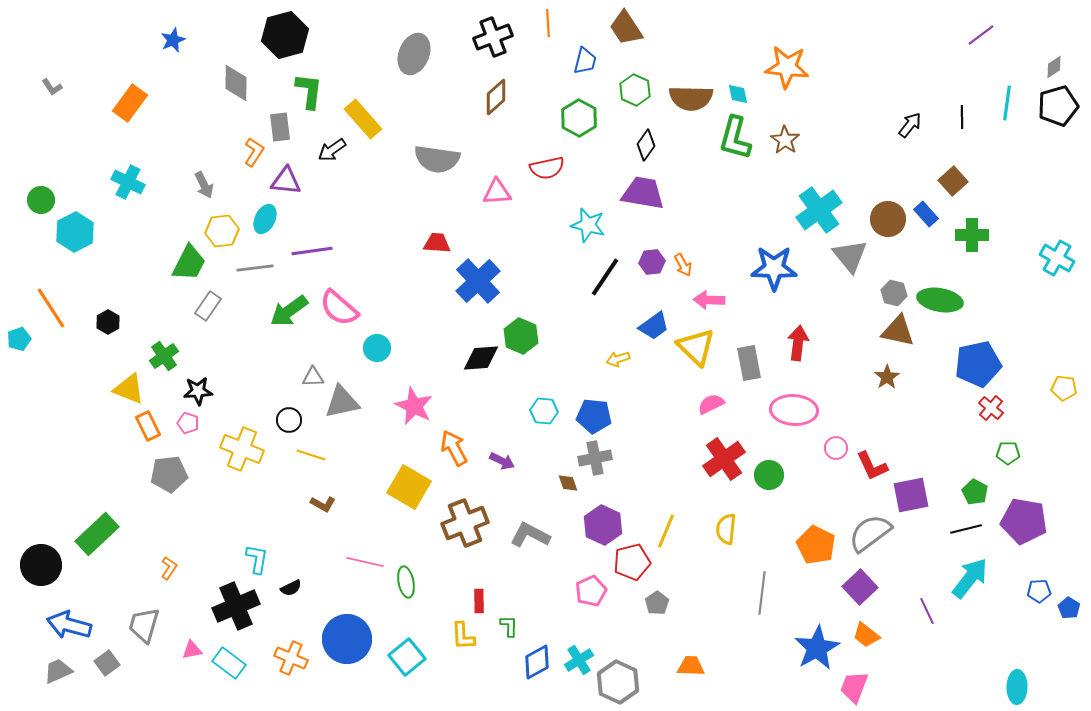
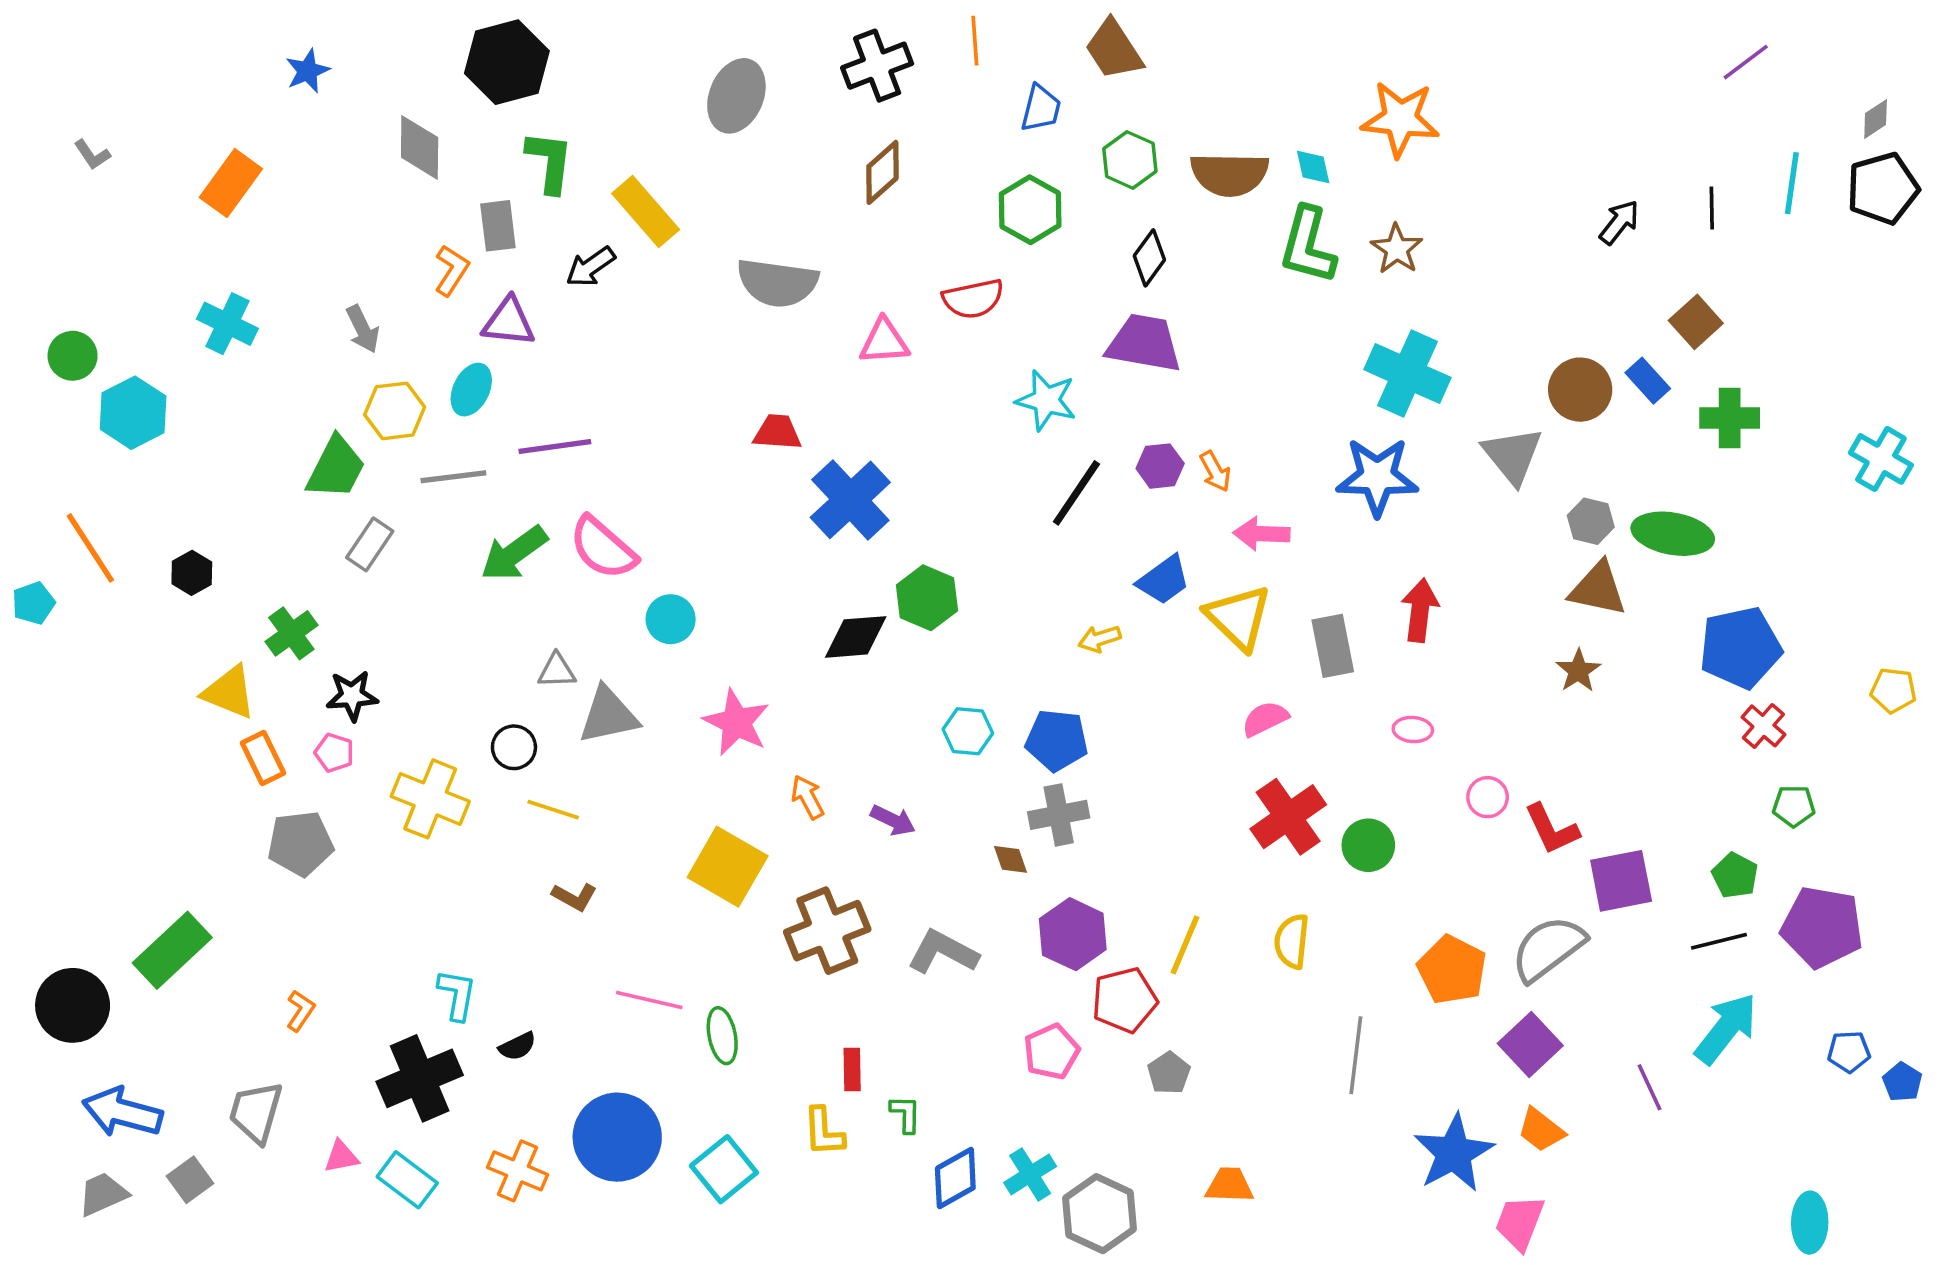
cyan cross: (819, 210) -> (1407, 374), moved, turned -30
pink ellipse: (794, 410) -> (1413, 730), size x0.5
orange arrow: (454, 448) -> (808, 797), size x0.7

